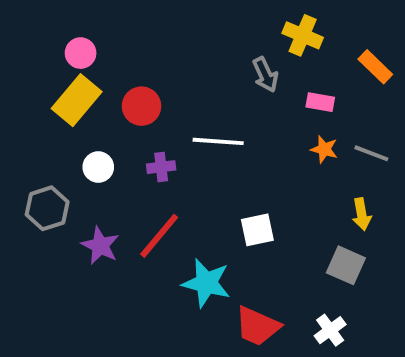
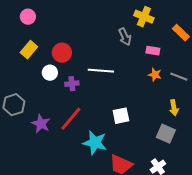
pink circle: (81, 53) -> (28, 17), moved
yellow rectangle: (77, 100) -> (29, 50), size x0.7
white circle: (98, 167) -> (50, 73), moved

